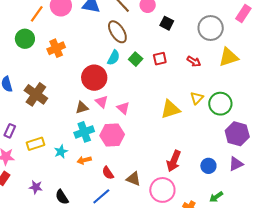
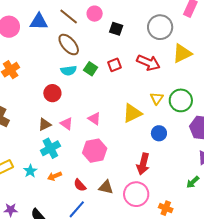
cyan semicircle: (114, 58) -> (69, 71), turned 63
red arrow: (194, 61) -> (148, 63), size x1.6
red circle: (94, 78) -> (52, 93), size x0.7
pink triangle: (102, 102) -> (67, 124), moved
pink triangle: (123, 108) -> (94, 119), moved
pink hexagon: (112, 135) -> (95, 151), moved
blue circle: (208, 166) -> (159, 133), moved
green arrow: (216, 197) -> (193, 182), moved

